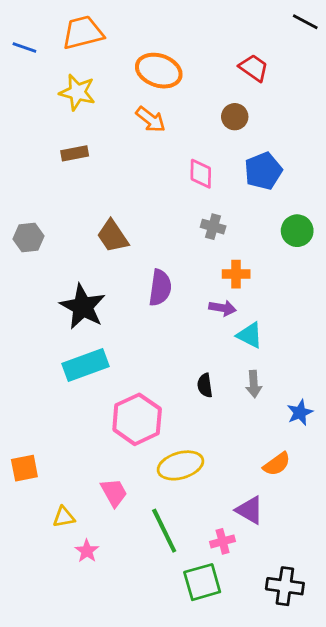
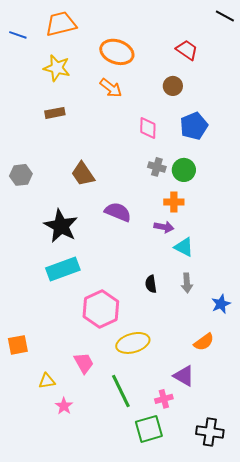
green circle: (297, 231) -> (184, 170), moved
purple semicircle: (160, 288) -> (118, 212), turned -76

